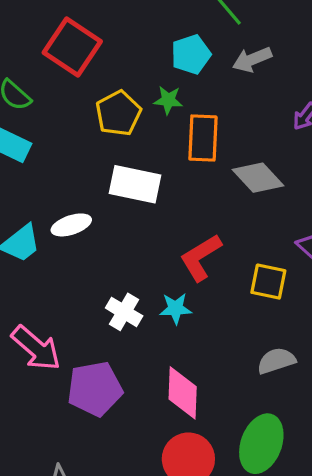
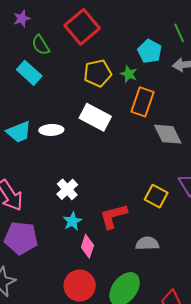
cyan pentagon: (191, 54) -> (150, 51), turned 30
red L-shape: (201, 257) -> (113, 216), moved
cyan star: (175, 308) -> (72, 221), moved, turned 30
purple pentagon: (95, 389) -> (21, 238), moved
pink diamond: (183, 393) -> (87, 246), size x0.7

